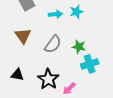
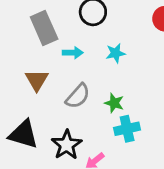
cyan arrow: (55, 14) -> (73, 53), moved
black triangle: (17, 75) -> (24, 134), size x1.6

